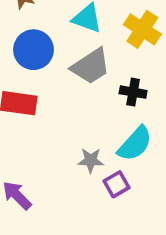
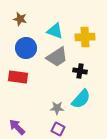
yellow cross: (142, 29) -> (85, 37), turned -36
purple square: (116, 184) -> (58, 129), moved, turned -32

